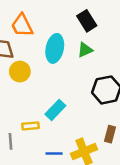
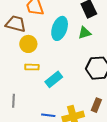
yellow rectangle: (31, 126) -> (32, 67), moved

